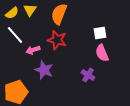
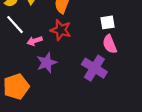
purple star: (44, 70) -> (47, 63), turned 30
purple cross: (88, 75) -> (94, 68), size x1.6

